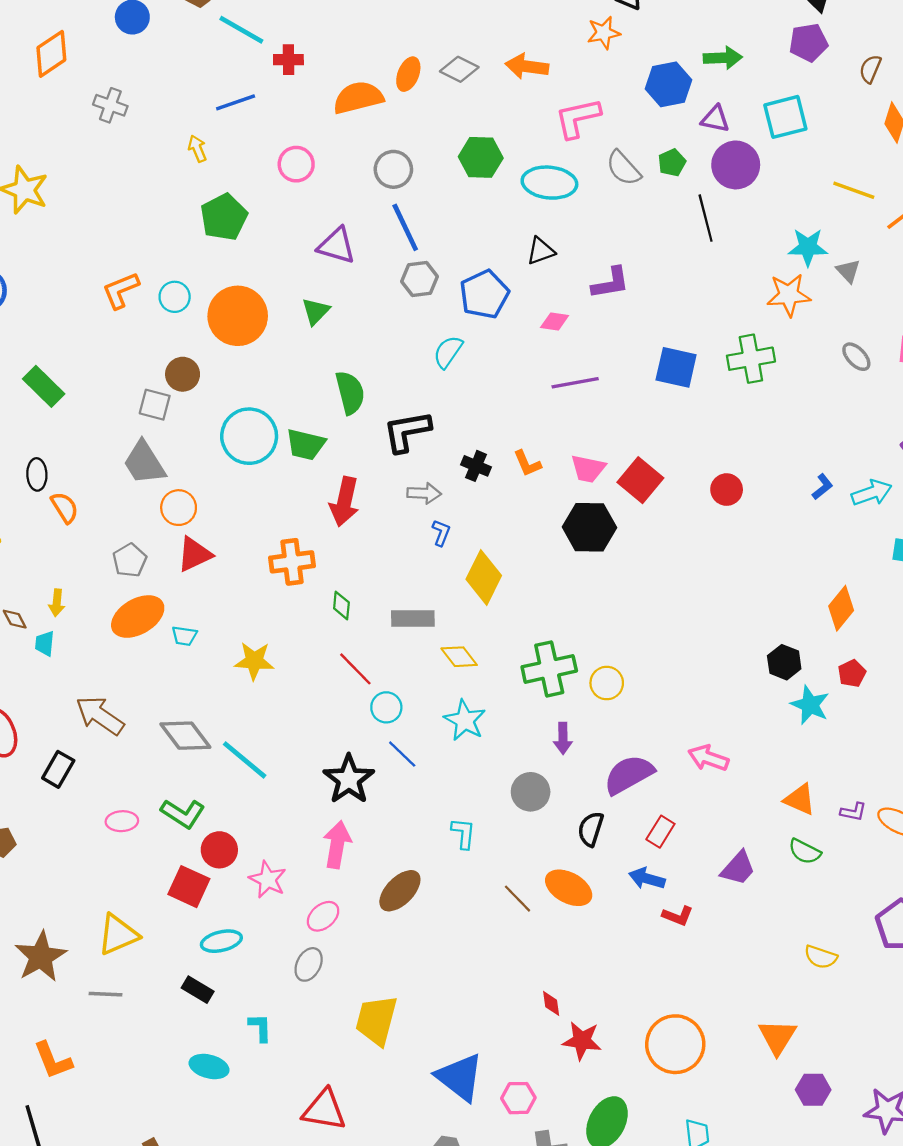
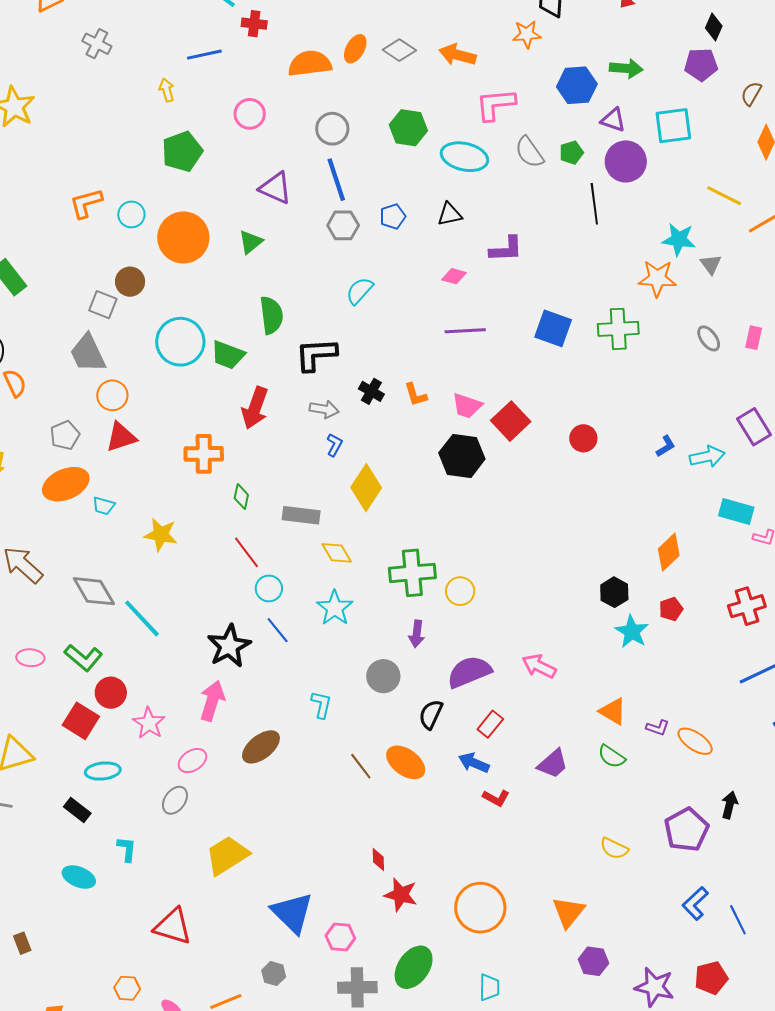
blue pentagon: (484, 294) -> (393, 216), moved, size x0.6
yellow trapezoid: (376, 1020) -> (227, 855), turned 36

